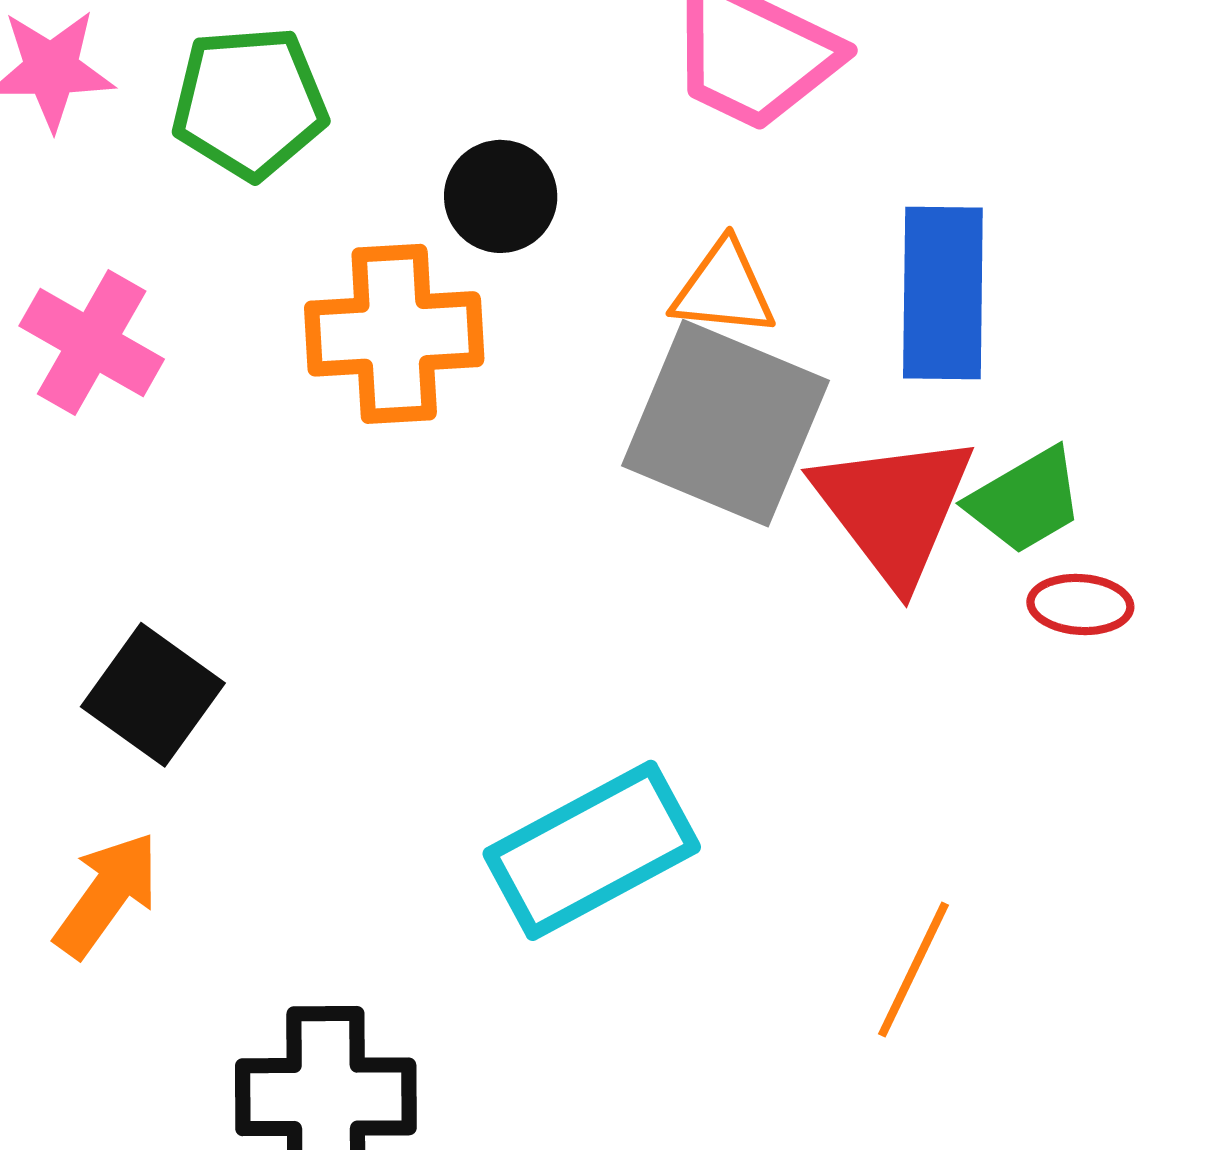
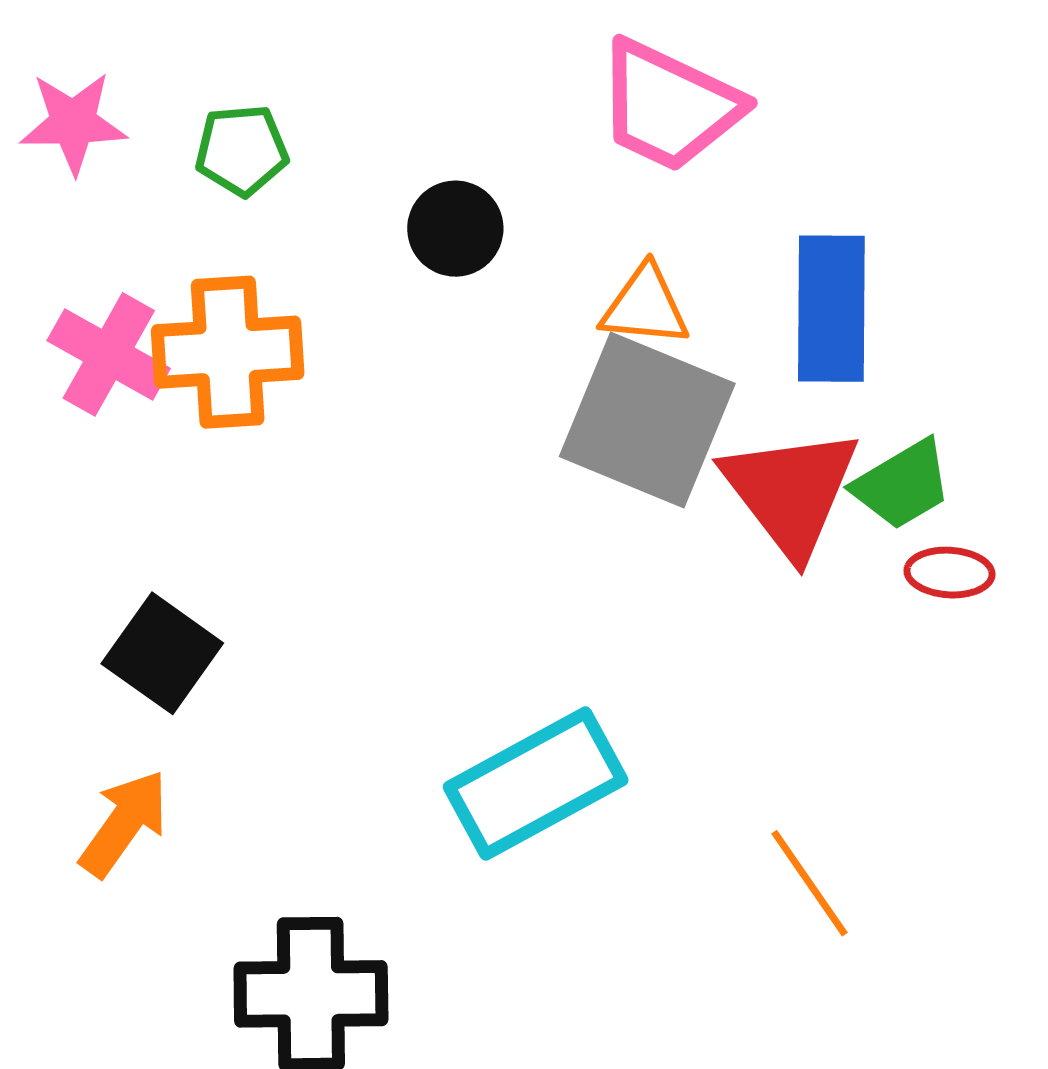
green pentagon: (249, 103) -> (242, 150), size x0.7
orange cross: (394, 334) -> (228, 352), moved
orange line: (914, 969) -> (809, 883), turned -60

